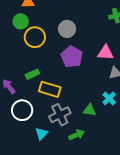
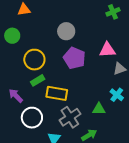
green circle: (21, 21) -> (12, 36), moved
yellow circle: (35, 37) -> (34, 60), moved

